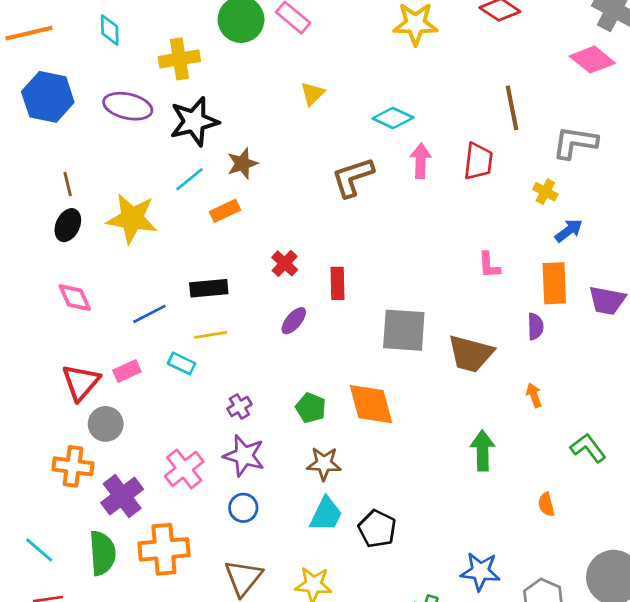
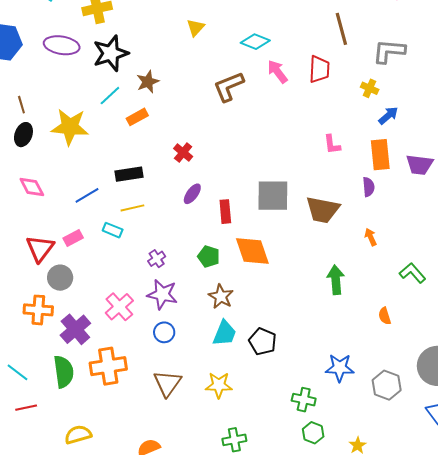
pink arrow: (421, 161) -> (277, 72), turned -35
red rectangle: (338, 283) -> (225, 212), moved
brown star: (324, 464) -> (221, 296), turned 30

